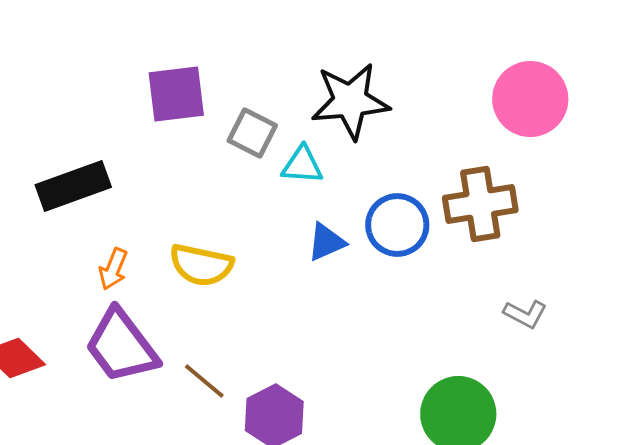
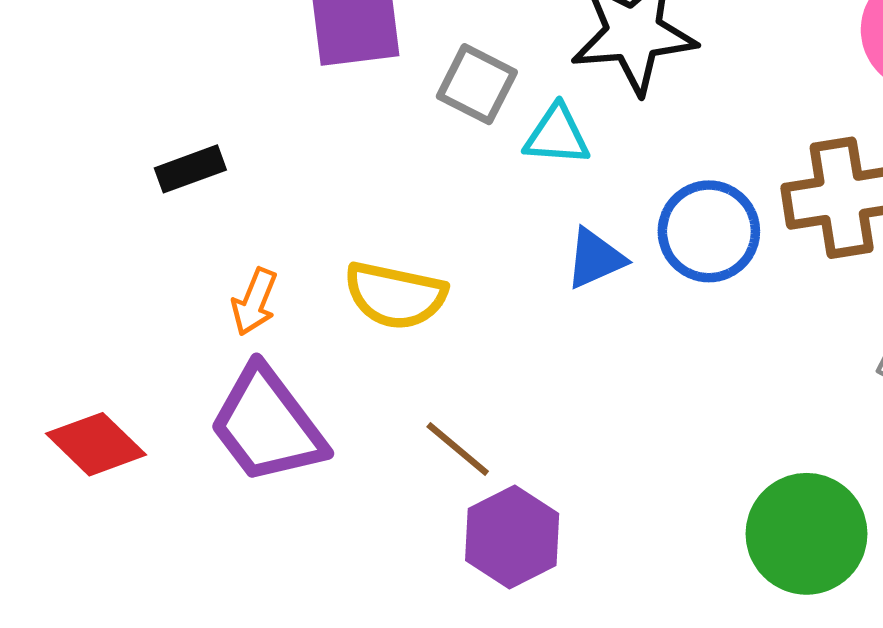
black rectangle: (73, 186) -> (190, 169), size x0.6
brown line: (204, 381) -> (458, 449), moved

